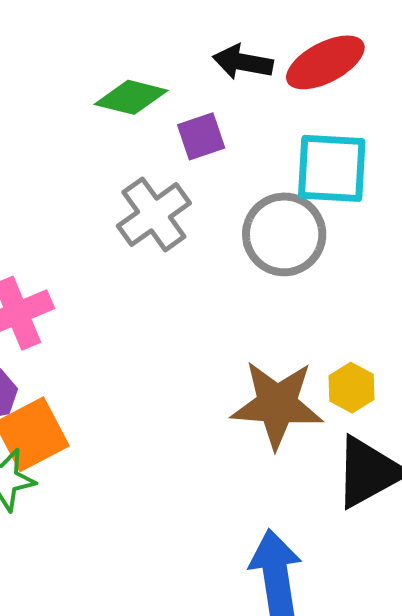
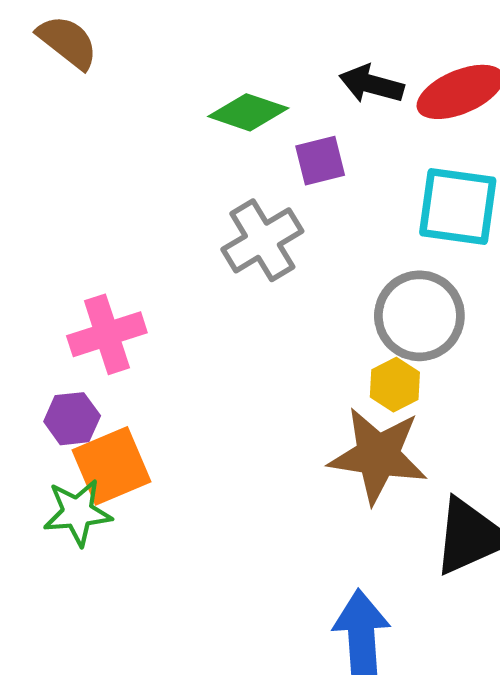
gray circle: (284, 234) -> (419, 316), moved
yellow hexagon: (351, 388) -> (395, 385), moved

